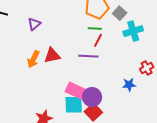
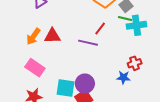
green line: (95, 29) -> (125, 18), moved
red cross: (147, 68) -> (135, 63), moved
pink rectangle: (75, 91) -> (35, 68), moved

